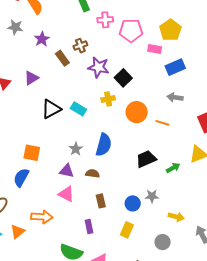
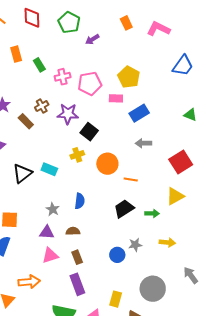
purple star: (98, 67) -> (68, 114), moved
orange line: (162, 123) -> (131, 179), moved
blue semicircle: (104, 145) -> (80, 201), size x0.7
green arrow: (173, 168) -> (152, 213), turned 40
pink triangle: (66, 194) -> (50, 255), turned -36
brown rectangle: (101, 201) -> (77, 257), moved
yellow arrow: (176, 217) -> (167, 242), moved
purple rectangle: (89, 227) -> (77, 284), size x1.5
yellow rectangle: (127, 230) -> (116, 299), moved
gray circle: (163, 242) -> (153, 289), size x1.6

